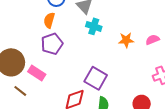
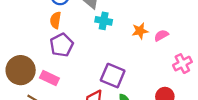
pink semicircle: (152, 40) -> (161, 35), moved

